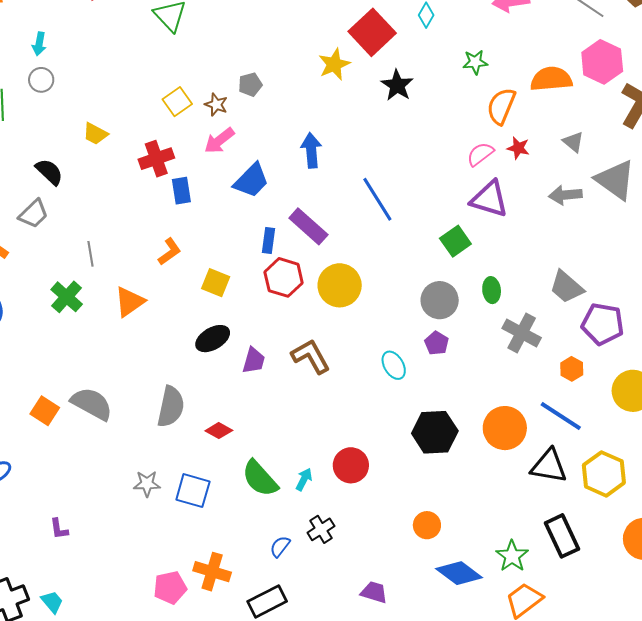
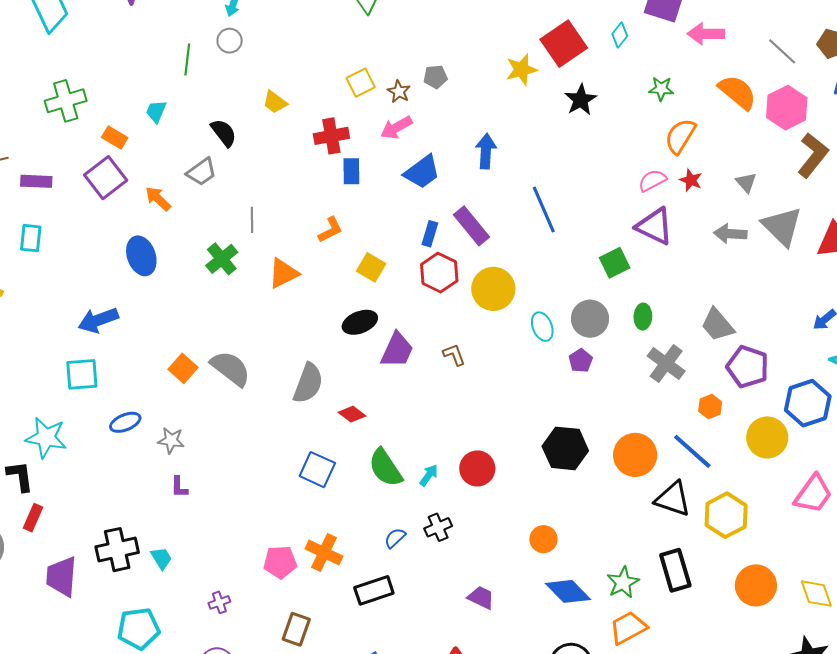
orange semicircle: (551, 79) -> (738, 92), moved, turned 36
brown L-shape: (311, 356) -> (454, 355), size x0.6
purple trapezoid: (254, 360) -> (397, 350), size x1.4
cyan ellipse: (394, 365) -> (542, 327), moved
gray star: (147, 484) -> (171, 440), moved

